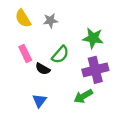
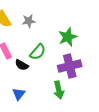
green star: (93, 38) -> (68, 37), turned -30
green arrow: (83, 96) -> (59, 90), turned -72

